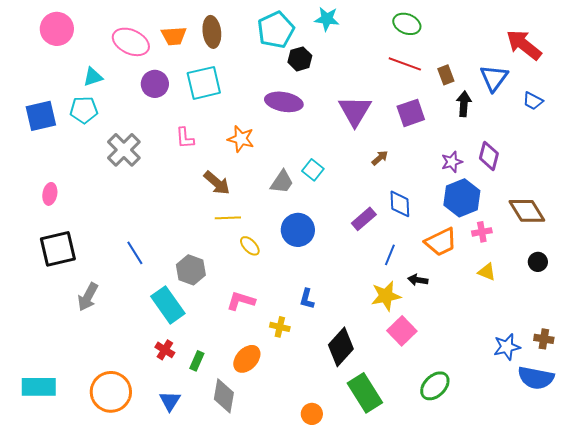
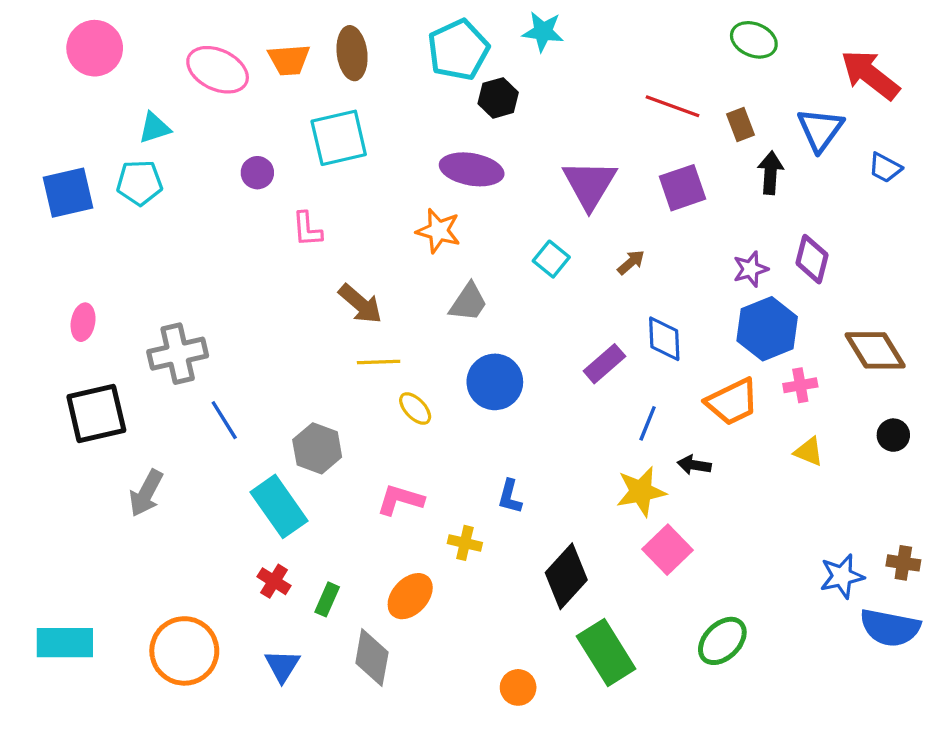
green ellipse: (407, 24) -> (754, 40), moved
purple circle: (155, 84) -> (257, 173), moved, size x0.7
orange star: (241, 139) -> (438, 231), moved
gray cross: (124, 150) -> (178, 354), moved, turned 32
cyan square: (313, 170) -> (551, 259), moved

